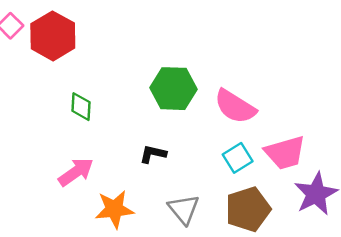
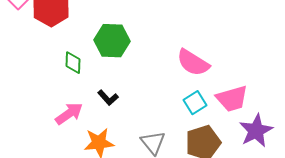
green hexagon: (173, 89) -> (112, 41), moved
black L-shape: (153, 154) -> (108, 98), moved, turned -145

